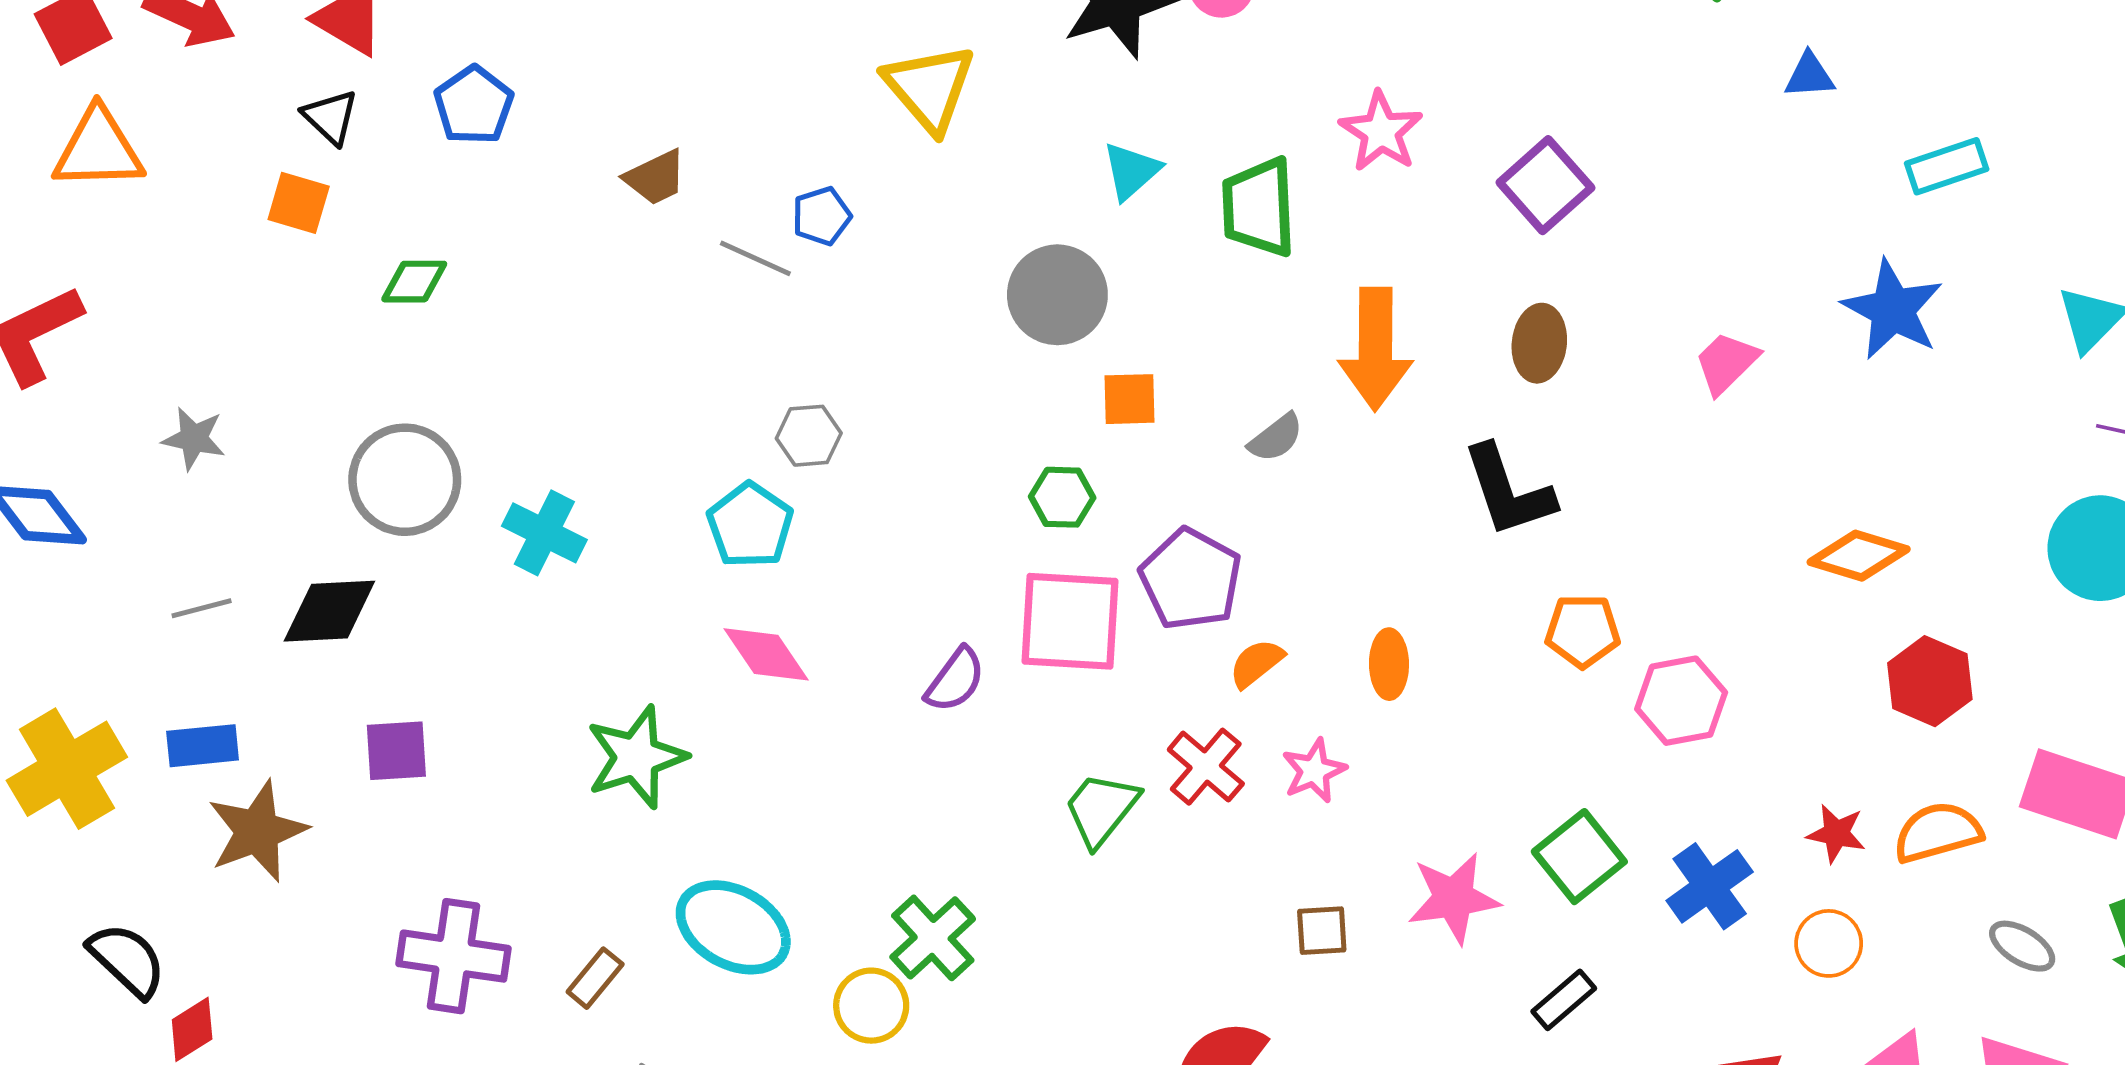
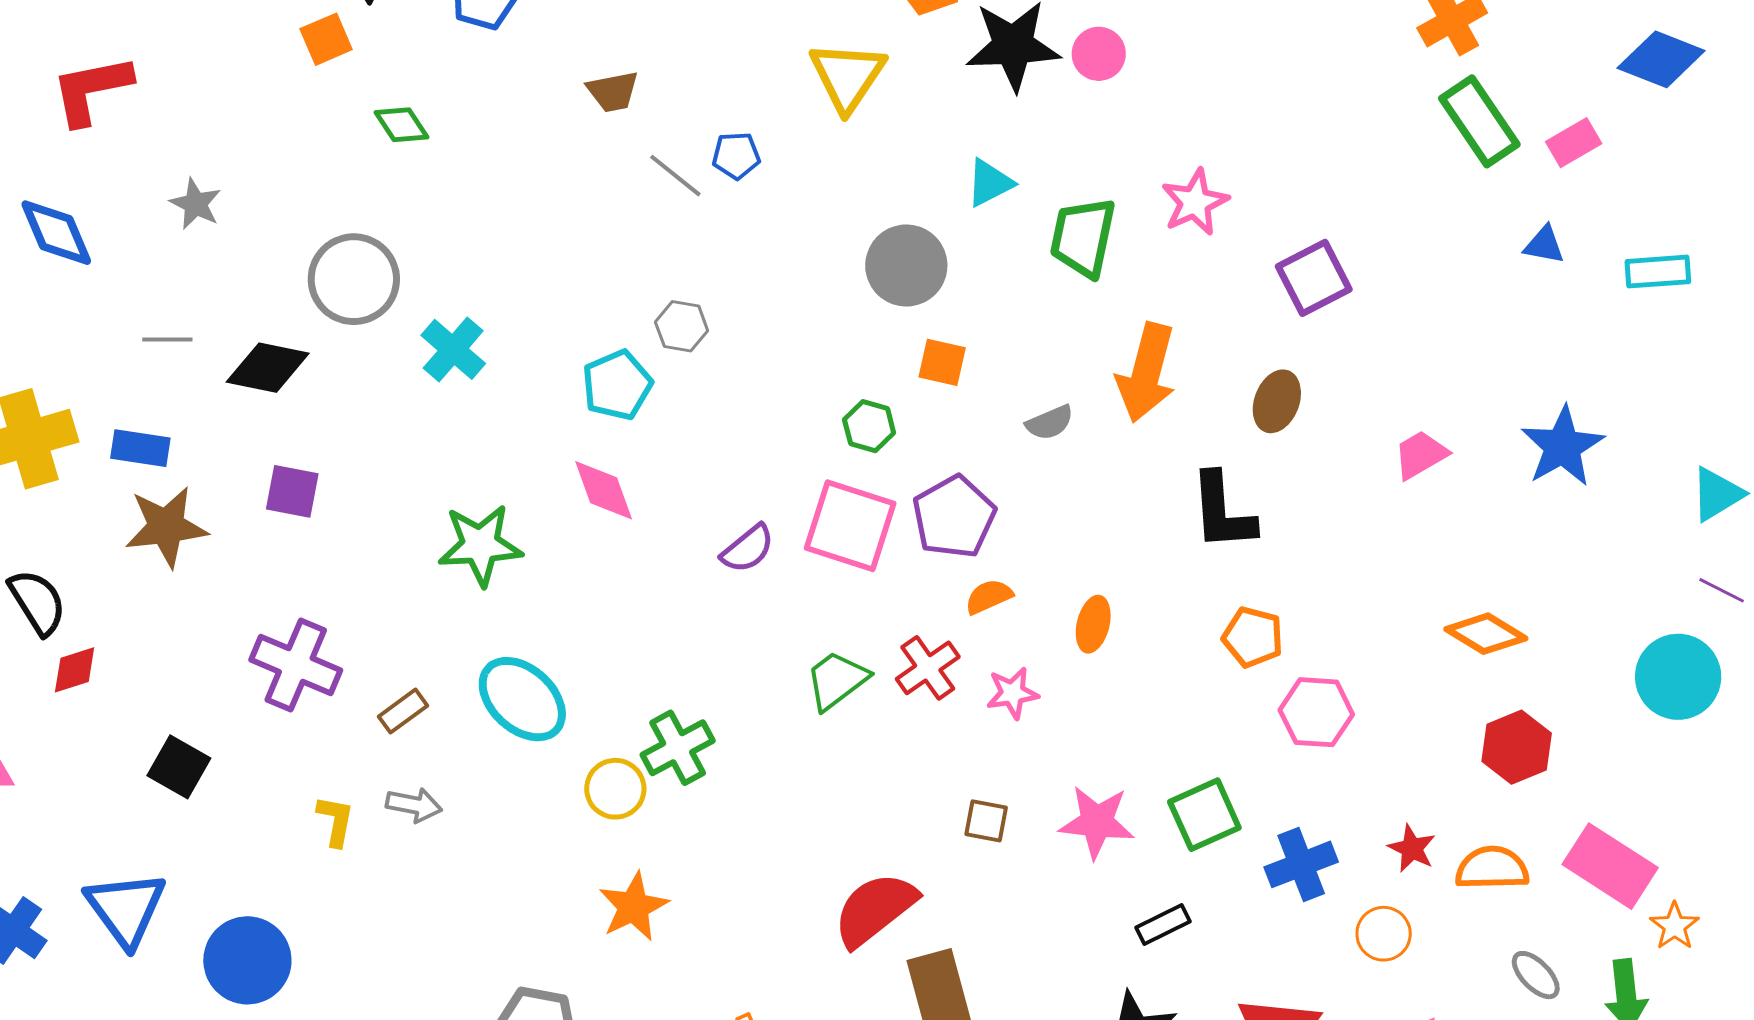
cyan rectangle: (1947, 166) -> (1658, 272), moved
orange square: (299, 203) -> (326, 39), turned 36
green diamond: (414, 282) -> (401, 125), turned 42

